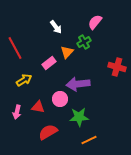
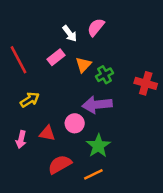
pink semicircle: (95, 22) -> (96, 27), moved
green cross: (84, 42) -> (105, 75), moved
pink rectangle: (49, 63) -> (56, 57), moved
green star: (79, 117) -> (98, 146), turned -30
orange line: (89, 140) -> (93, 174), moved

